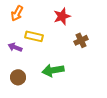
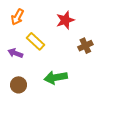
yellow rectangle: (34, 36) -> (35, 41), turned 30

